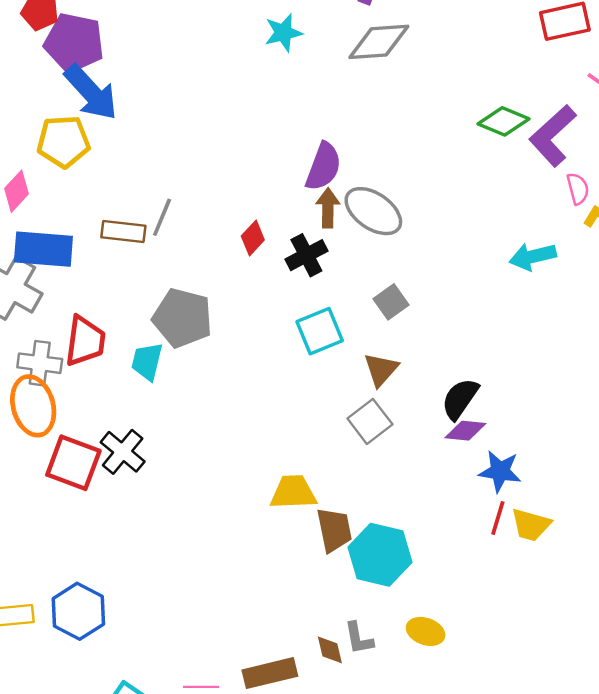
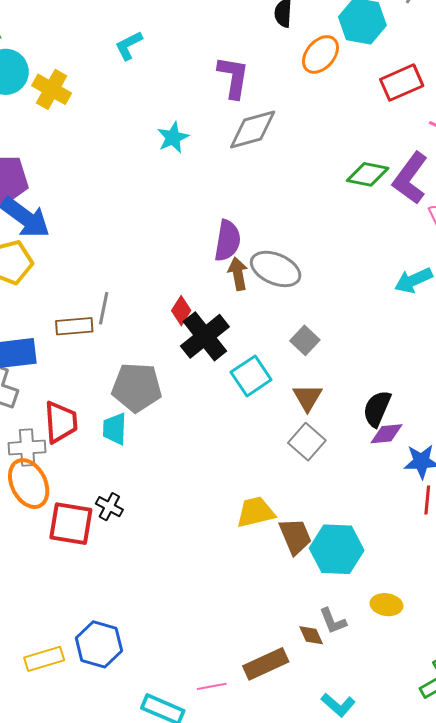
black cross: (306, 255) -> (205, 336), moved, size x1.4
black cross: (123, 452) -> (109, 507), size x0.7

